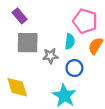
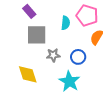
cyan semicircle: (70, 41) -> (66, 23), moved
gray star: (50, 56) -> (53, 55), moved

